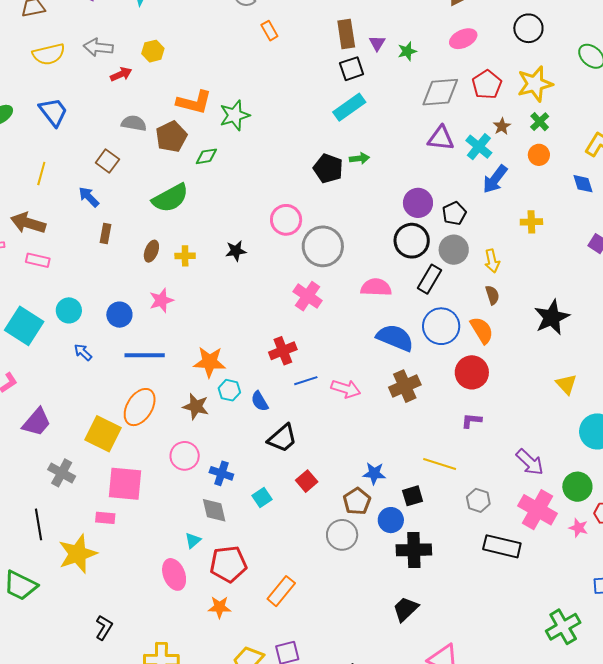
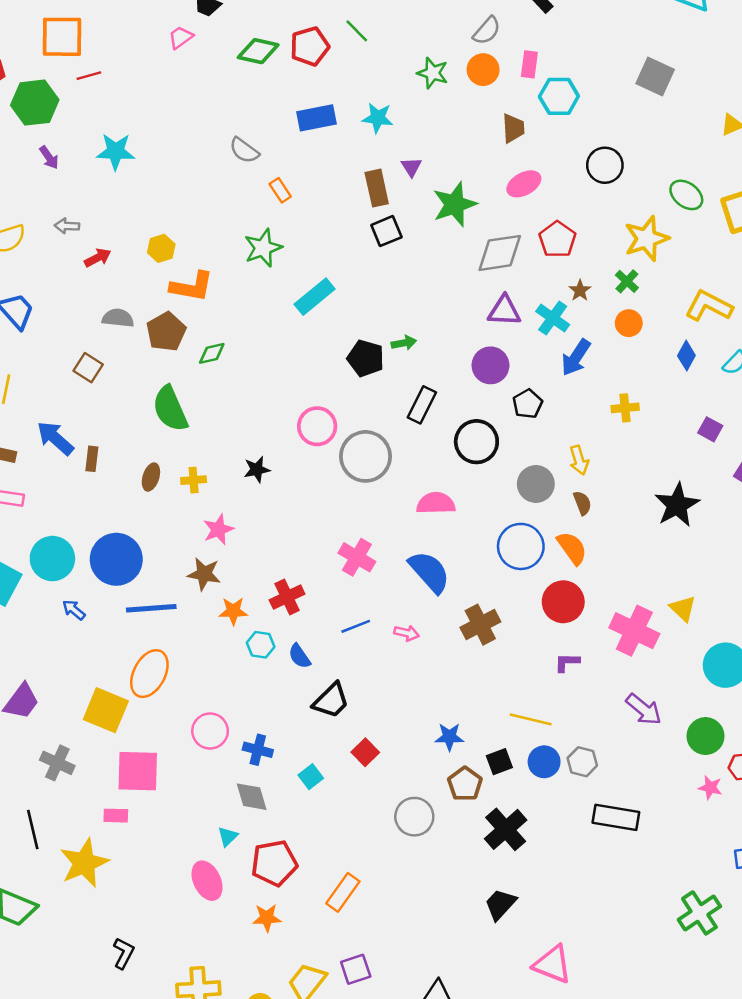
purple triangle: (377, 43) -> (411, 167), moved
gray arrow: (98, 47) -> (67, 226), size x0.7
yellow hexagon: (153, 51) -> (161, 248), moved
green star: (407, 51) -> (455, 204), size x1.8
yellow star: (535, 84) -> (646, 239), moved
cyan rectangle: (349, 107) -> (315, 297), moved
green star: (235, 115) -> (263, 248), moved
blue diamond: (583, 184) -> (686, 356), turned 50
blue arrow: (89, 197) -> (55, 438), moved, size x1.4
green semicircle: (170, 198) -> (170, 409), turned 99
purple circle: (418, 203) -> (490, 365), moved
gray circle: (454, 250) -> (536, 484), moved
black rectangle: (429, 279) -> (422, 405), moved
pink cross: (308, 296) -> (357, 557), moved
pink star: (161, 300) -> (218, 529), moved
cyan circle: (69, 310) -> (52, 559), size x1.4
blue circle: (119, 315) -> (116, 559), size x1.6
black star: (552, 317) -> (677, 505), moved
blue semicircle: (395, 338) -> (429, 572), moved, turned 30
red cross: (283, 351) -> (287, 597), moved
orange star: (210, 362) -> (233, 611), size x0.7
pink arrow: (346, 389) -> (407, 633), size x0.7
brown star: (196, 407) -> (204, 574), moved
brown pentagon: (357, 501) -> (465, 784), moved
pink cross: (538, 510) -> (634, 631), moved
blue circle: (391, 520) -> (544, 762), moved
black cross: (414, 550) -> (506, 829), turned -36

